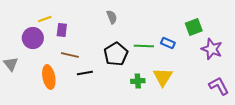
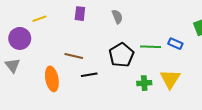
yellow line: (45, 19) -> (39, 19), moved
purple rectangle: (62, 30) -> (80, 14), moved
purple circle: (33, 38) -> (20, 38), moved

